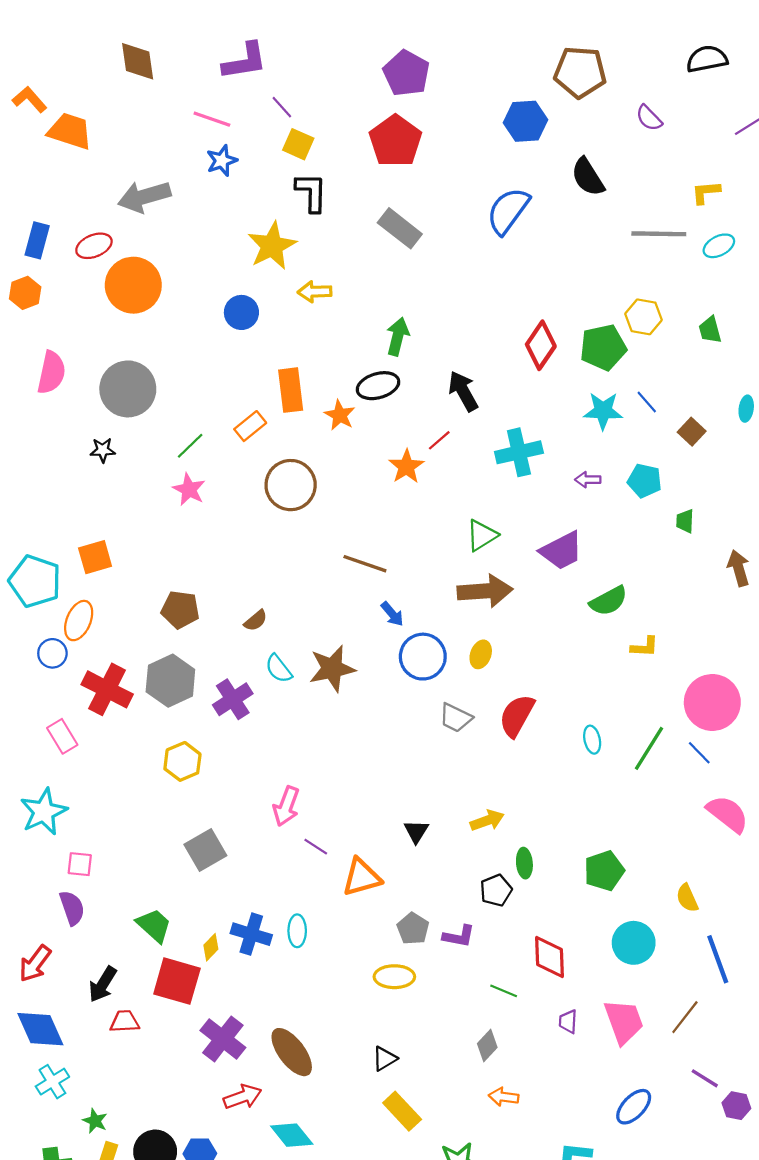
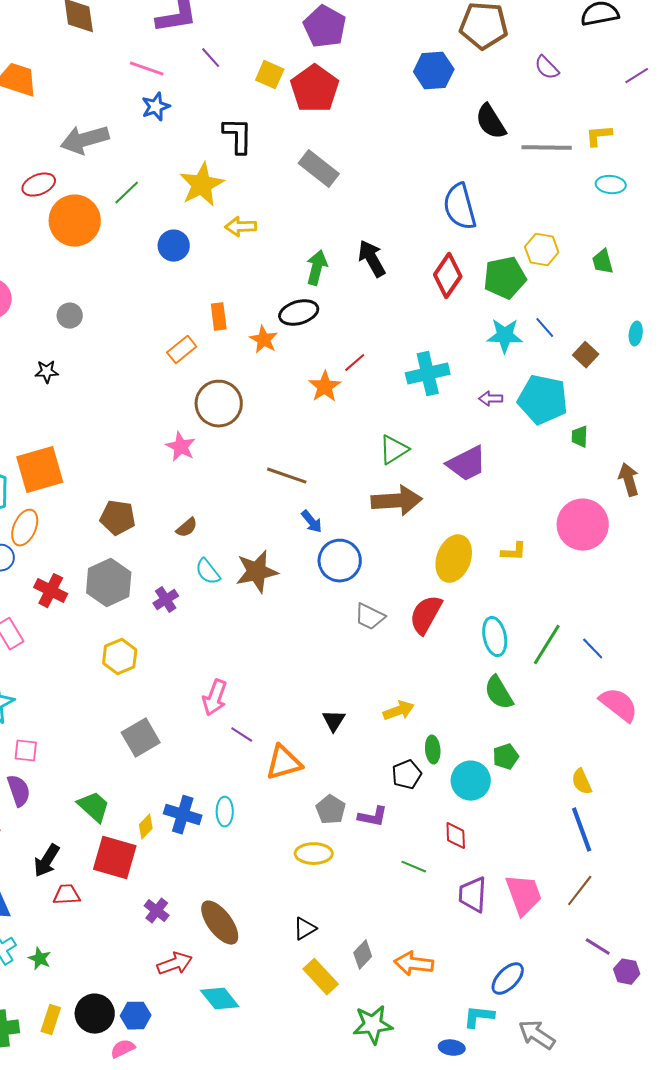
yellow square: (298, 144) -> (270, 75), moved
blue semicircle: (508, 211) -> (460, 207), moved, turned -51
gray line: (659, 234) -> (547, 148), moved
cyan ellipse: (719, 246) -> (611, 185), turned 32
gray circle: (128, 389) -> (70, 316), size x0.5
orange rectangle: (291, 390) -> (219, 317), size x0.7
black arrow: (463, 391) -> (372, 259), moved
green line: (190, 446) -> (127, 193), moved
cyan pentagon: (645, 481) -> (543, 400), size x1.6
pink star: (189, 489) -> (181, 447), moved
orange square: (95, 557) -> (40, 470), size x1.5
green semicircle: (609, 601) -> (499, 693), moved, turned 87
yellow L-shape: (645, 647) -> (514, 552), moved
yellow ellipse: (481, 654) -> (454, 559), moved, size x1.8
red cross: (107, 689) -> (51, 591), size x0.7
purple cross: (233, 699) -> (166, 600), size x0.7
pink circle: (712, 702) -> (583, 525), moved
cyan ellipse: (592, 740) -> (495, 637), size x1.5
green pentagon: (604, 871) -> (506, 757), size x0.7
cyan circle: (634, 943) -> (471, 781), moved
red diamond: (550, 957) -> (456, 836), size x0.7
blue line: (718, 959) -> (582, 830), moved
purple trapezoid: (568, 1021) -> (473, 895), size x1.6
purple cross: (223, 1039) -> (157, 911), size x0.6
gray diamond: (487, 1046) -> (363, 955), moved
orange arrow: (504, 1097) -> (414, 964), size x1.4
blue ellipse: (634, 1107) -> (508, 979), moved
green star: (95, 1121) -> (40, 959), moved

